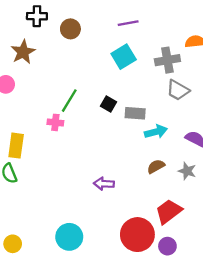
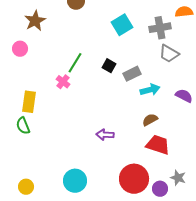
gray rectangle: (135, 113) -> (132, 74), turned -30
pink cross: (55, 122) -> (63, 82), turned 32
gray star: (187, 171) -> (178, 178), moved
red trapezoid: (169, 211) -> (158, 145), moved, turned 55

